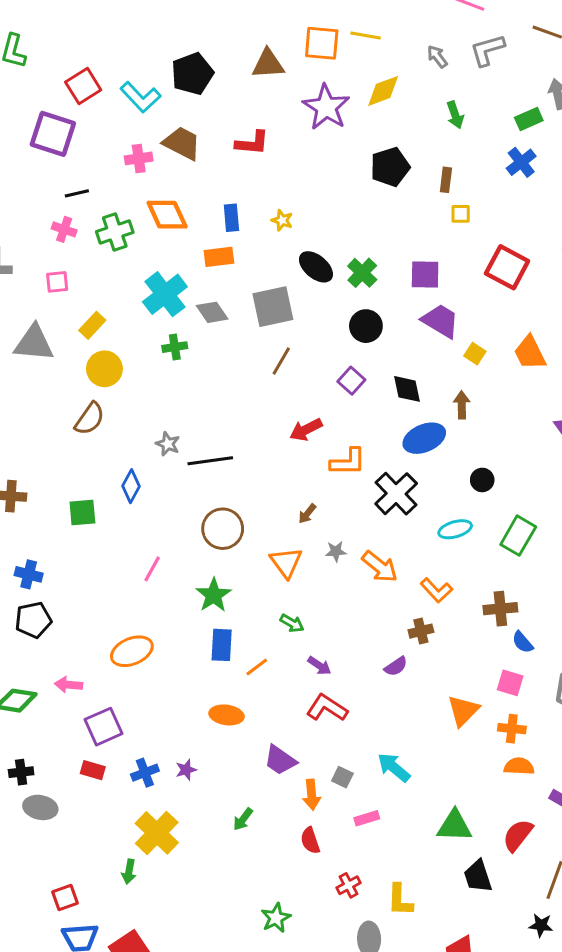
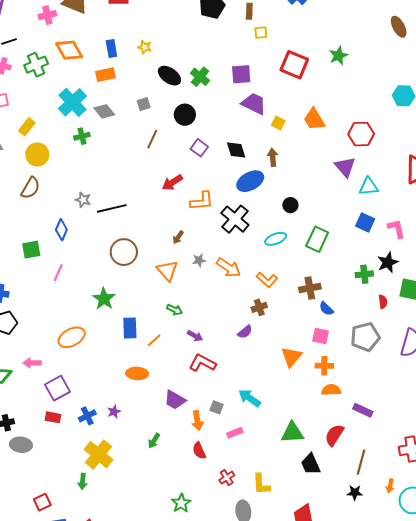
gray square: (273, 307) -> (144, 104), size x0.5
black circle: (366, 326) -> (185, 115), moved
pink line: (152, 569) -> (58, 273), moved
green star: (214, 595) -> (104, 299), moved

